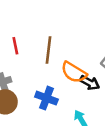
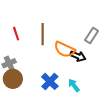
blue cross: (46, 98) -> (50, 81), moved, turned 30

